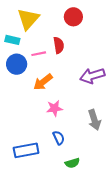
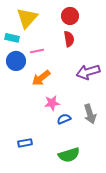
red semicircle: (59, 45) -> (69, 39), moved
blue semicircle: (59, 138) -> (64, 119), moved, turned -88
blue rectangle: (26, 150) -> (25, 143), size x0.6
green semicircle: (72, 163) -> (69, 155), size x1.5

